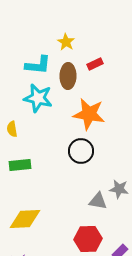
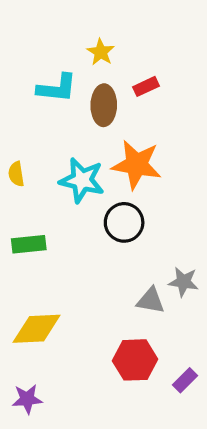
cyan star: (38, 98) -> (82, 180), moved
yellow semicircle: (12, 129) -> (16, 174), moved

